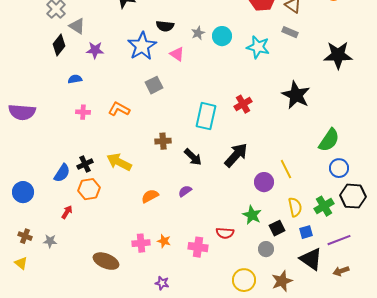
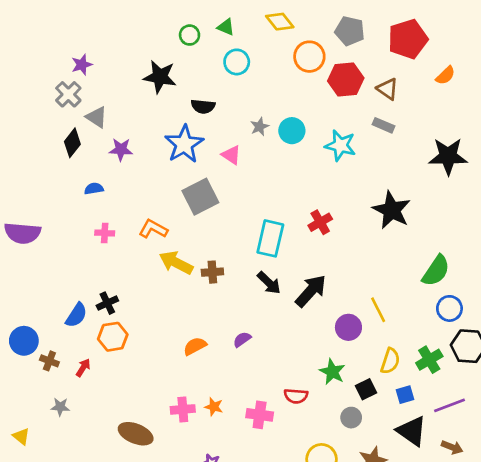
black semicircle: (165, 26) -> (203, 106), moved
gray square: (154, 85) -> (200, 197), size x1.5
black arrow: (193, 157) -> (269, 283), moved
yellow arrow: (119, 162) -> (176, 263), moved
yellow semicircle: (295, 207) -> (390, 361), turned 30
brown cross: (25, 236) -> (49, 361), moved
brown arrow: (341, 271) -> (452, 447), turned -140

